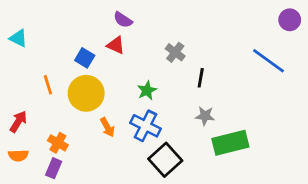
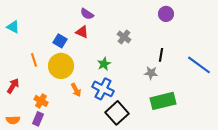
purple circle: (290, 20) -> (166, 14), moved
blue line: (269, 61) -> (199, 65), moved
black line: (201, 78) -> (161, 55), moved
gray star: (205, 116) -> (151, 73), moved
orange semicircle: (18, 155) -> (13, 120), moved

